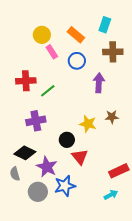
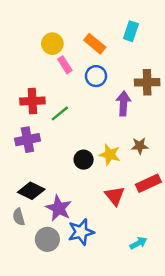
brown cross: (113, 52) -> (147, 82), moved
purple cross: (36, 121) -> (27, 140), moved
black circle: (67, 140) -> (84, 160), moved
red triangle: (80, 157) -> (115, 196), moved
red rectangle: (119, 171) -> (148, 183), moved

